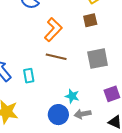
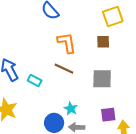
orange L-shape: (53, 30) -> (67, 43), turned -65
cyan rectangle: (29, 76) -> (35, 81), turned -64

